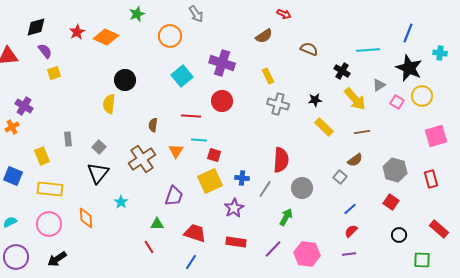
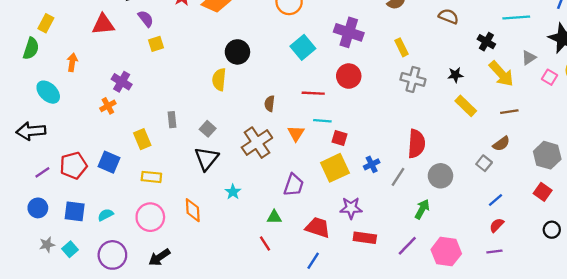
blue cross: (242, 178) -> (372, 164), turned -32
yellow rectangle: (50, 189) -> (151, 177), size x0.7
purple star: (234, 208) -> (351, 208), moved, turned 30

